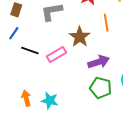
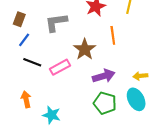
blue line: (14, 33) -> (24, 40), moved
orange arrow: (26, 98) -> (26, 99), moved

